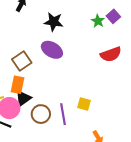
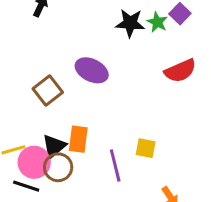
black star: (54, 22) -> (130, 23), moved
orange rectangle: (18, 85) -> (78, 139), moved
brown circle: (41, 114) -> (58, 167), moved

